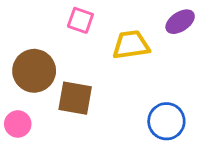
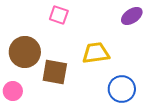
yellow trapezoid: (131, 45) -> (96, 53), moved

